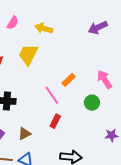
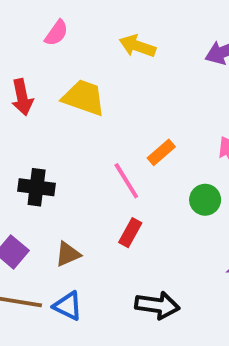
yellow arrow: (44, 28) -> (137, 46), moved
yellow trapezoid: (28, 55) -> (84, 98), turned 80

